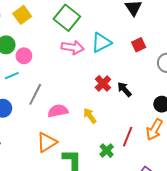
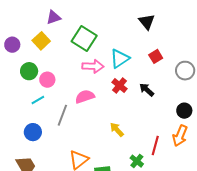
red cross: (103, 83) -> (120, 85), moved
black arrow: (124, 89) -> (147, 90), moved
pink semicircle: (58, 111) -> (85, 97), moved

